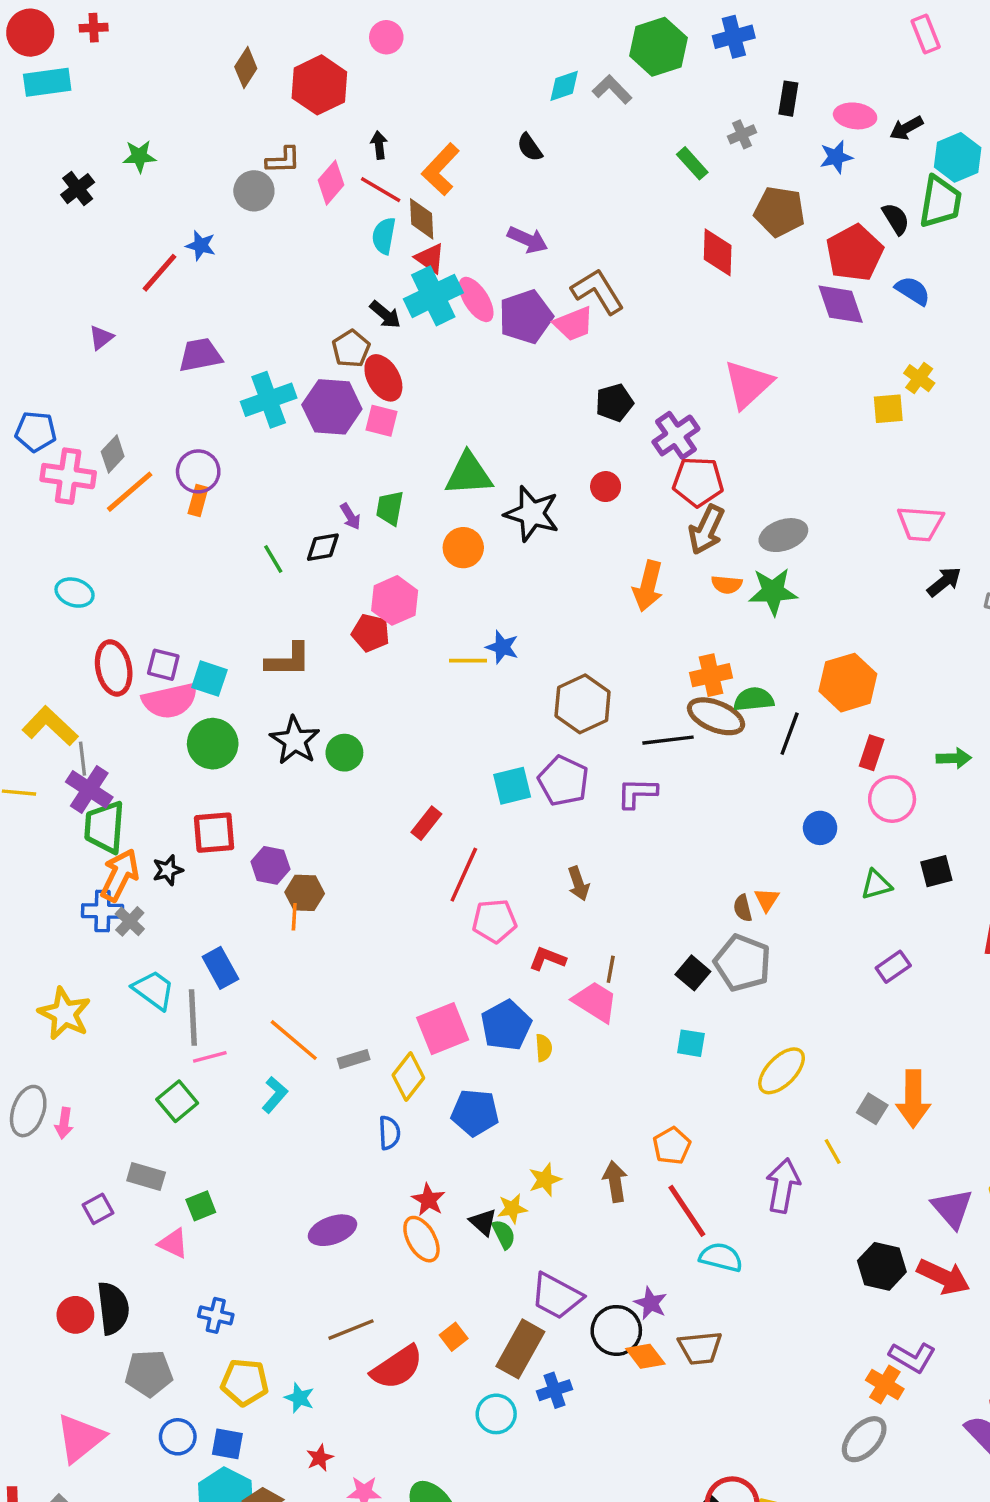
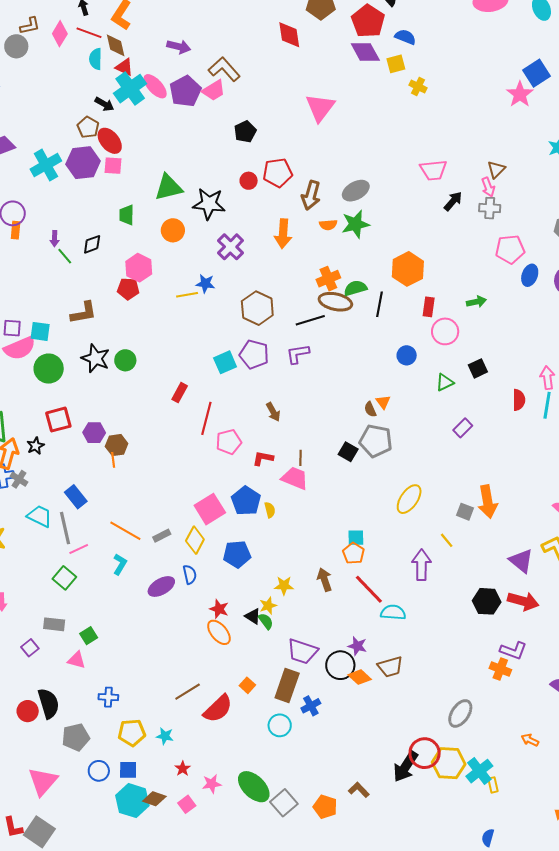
yellow square: (888, 409) -> (396, 64), moved
purple cross: (676, 435) -> (231, 247), moved
red pentagon: (698, 482) -> (278, 173), moved
purple arrow: (350, 516) -> (55, 239), moved, turned 42
cyan square: (691, 1043) -> (356, 538), moved
yellow star: (545, 1180) -> (284, 586), turned 30
purple ellipse: (332, 1230) -> (161, 586), moved
gray ellipse: (864, 1439) -> (460, 713), moved

